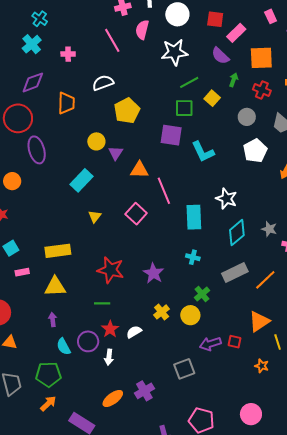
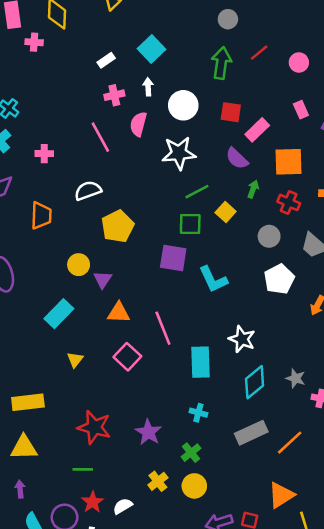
orange triangle: (139, 170) -> (119, 313), moved
green cross: (202, 294) -> (191, 453), moved

